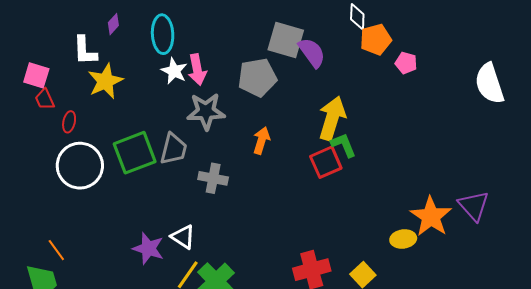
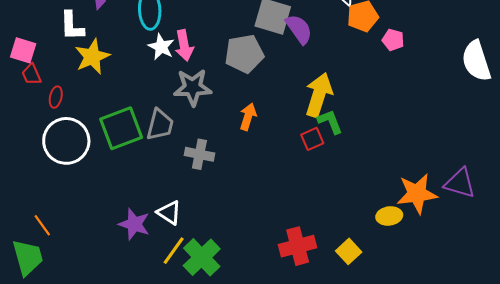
red square: (326, 162) -> (312, 139), size x0.7
purple triangle: (474, 206) -> (460, 183), turned -32
orange star: (431, 217) -> (417, 194), turned 30

